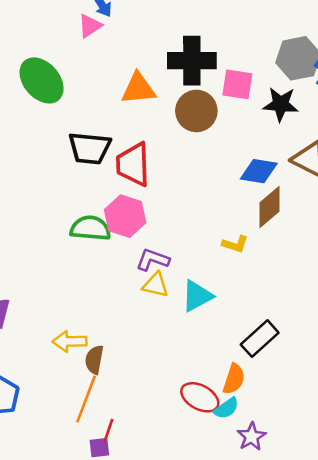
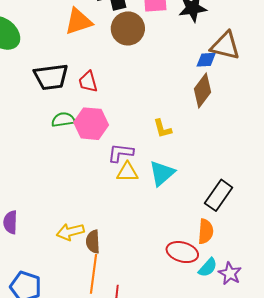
red trapezoid: (133, 164) -> (88, 82), size x0.6
blue diamond: (259, 171) -> (206, 60), moved, size x0.7
green semicircle: (90, 228) -> (63, 120), moved, size x0.7
yellow L-shape: (235, 244) -> (162, 129), moved, turned 70
cyan semicircle: (226, 408) -> (208, 268), moved

